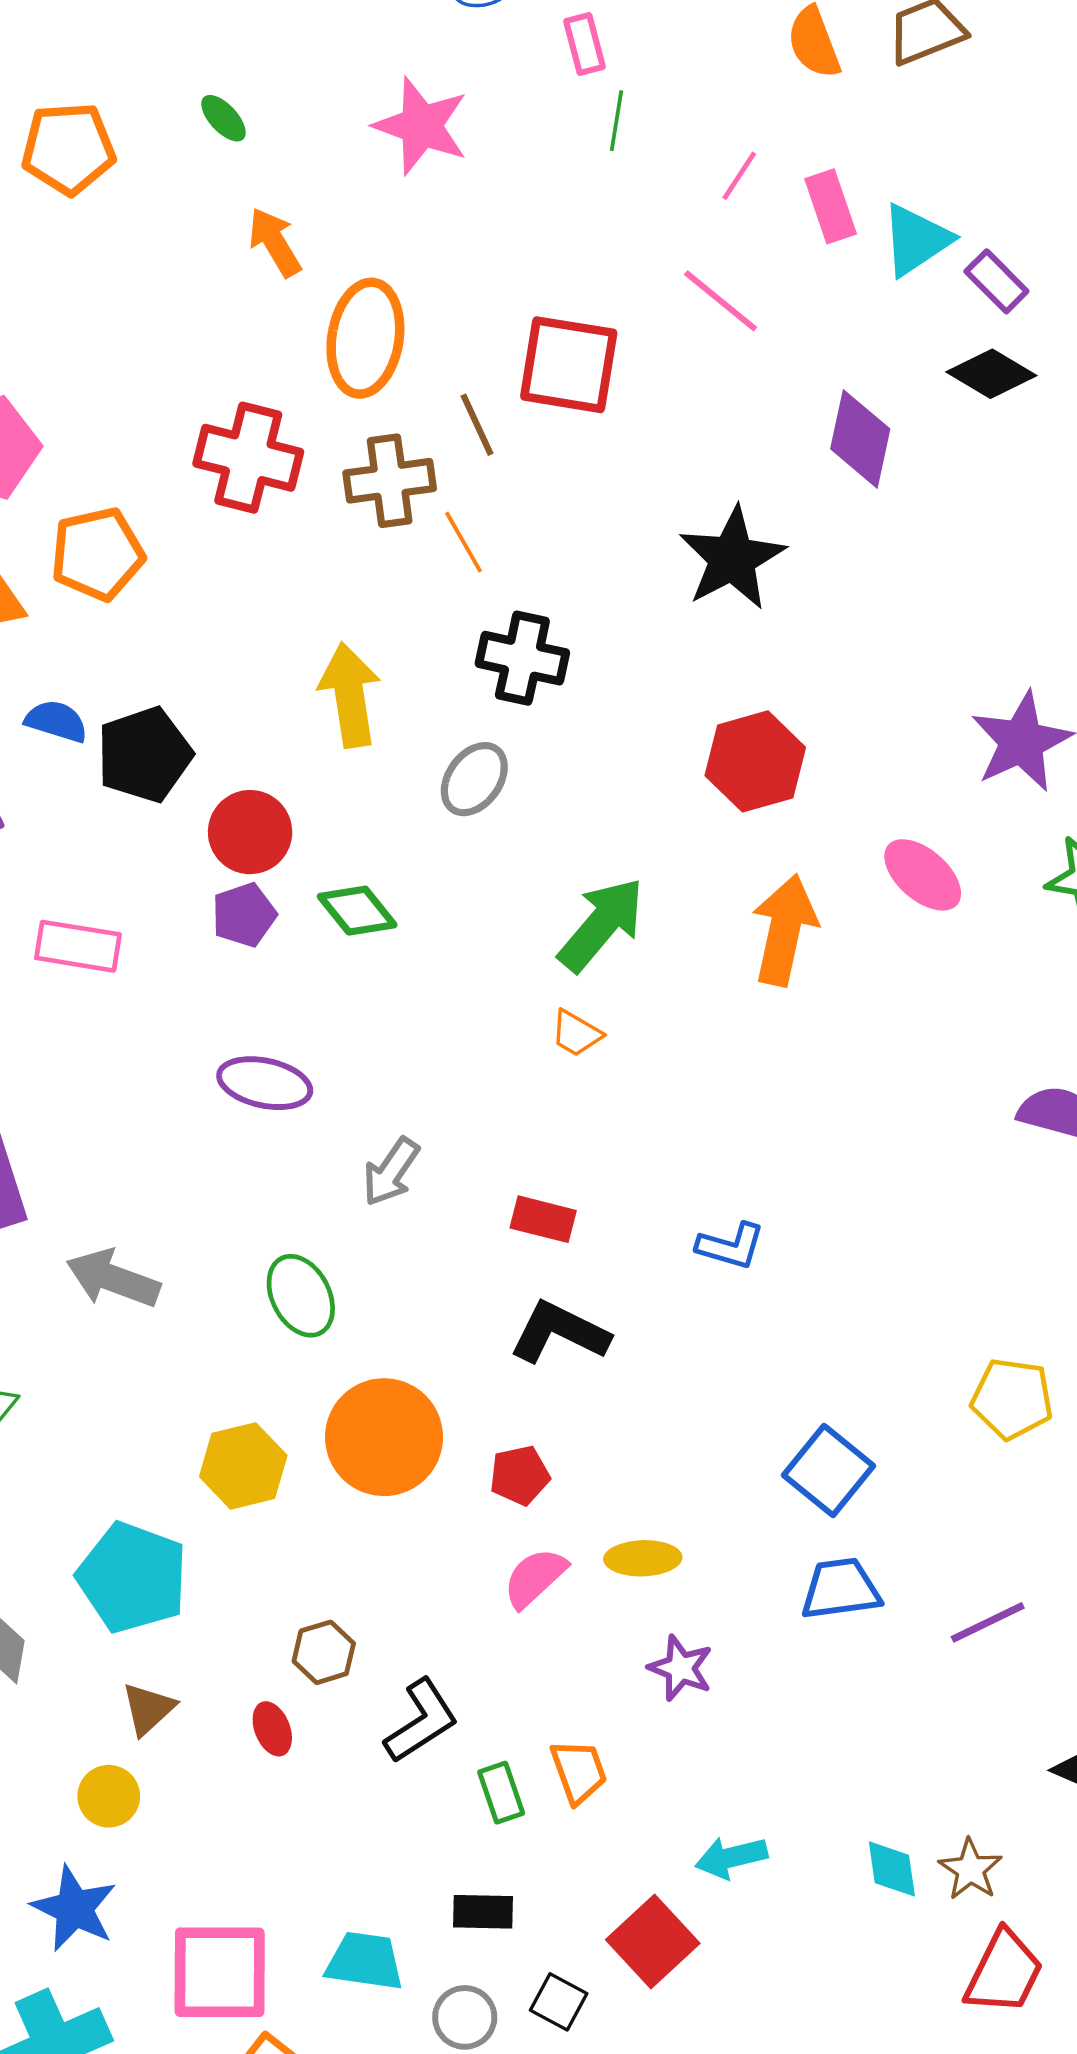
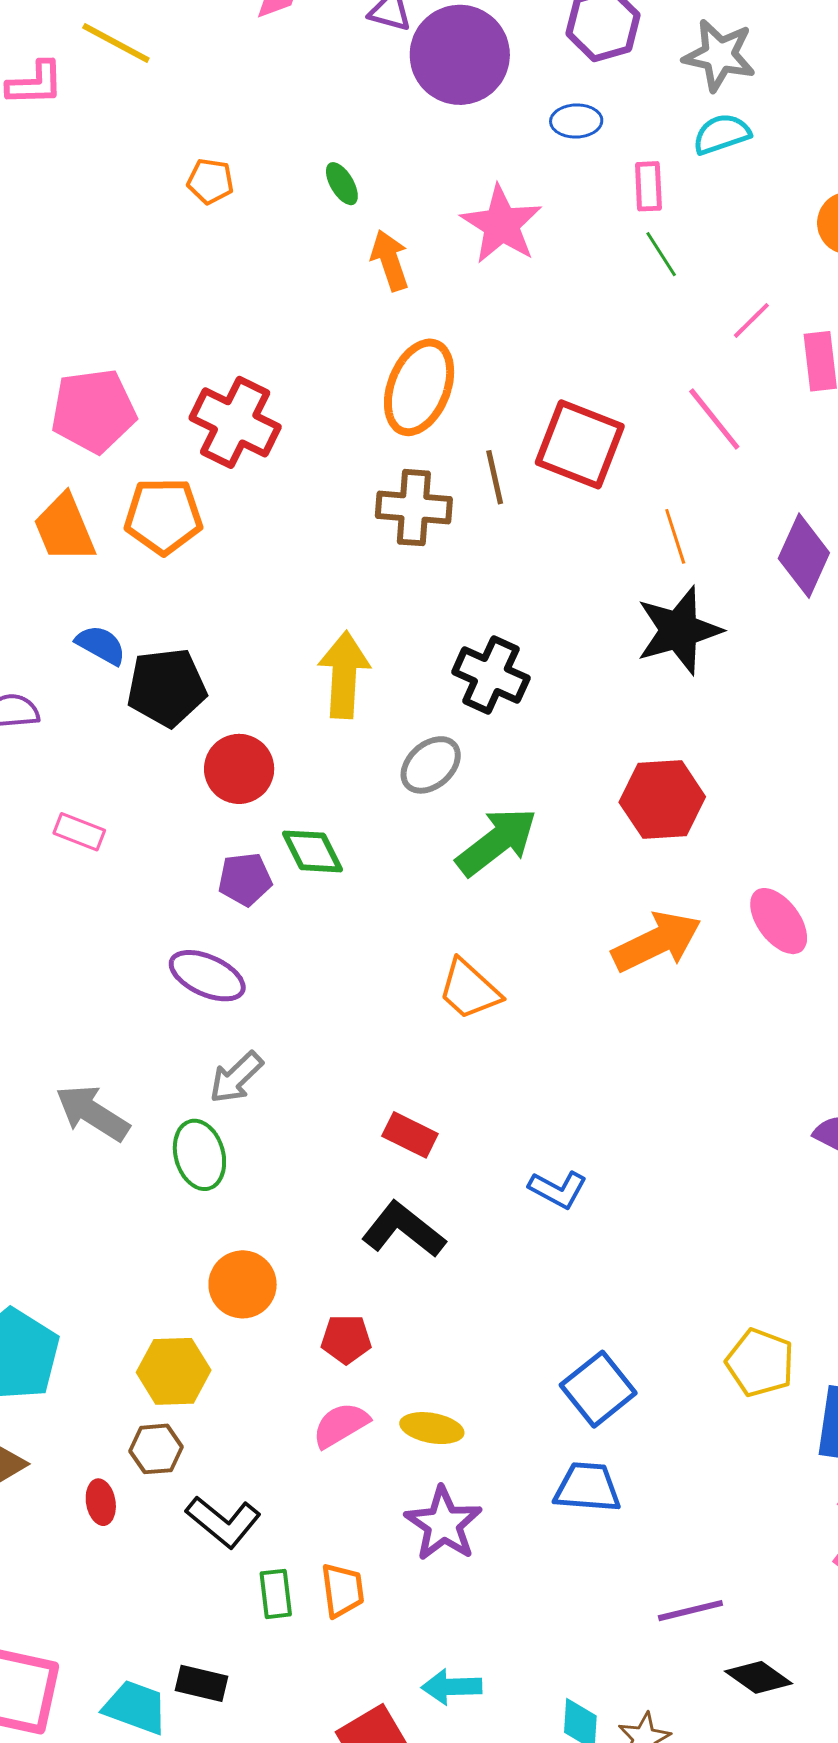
green line: (616, 121) -> (661, 254), turned -54
orange pentagon: (68, 148) -> (210, 181), size x0.6
orange arrow: (275, 242) -> (390, 260), moved
red cross: (248, 458) -> (235, 422), moved
orange line: (463, 542) -> (675, 536), moved
purple pentagon: (244, 915) -> (245, 879), moved
green arrow: (601, 924) -> (497, 842), moved
orange arrow: (784, 930) -> (657, 942), turned 40
pink rectangle: (78, 946) -> (79, 832), size x0.7
orange trapezoid: (576, 1033) -> (469, 990), size x1.5
gray arrow: (391, 1172) -> (236, 1077), moved
gray arrow: (113, 1279) -> (92, 1113), moved
orange circle: (384, 1437) -> (243, 1284), size x0.7
yellow hexagon: (243, 1466) -> (174, 1371), moved
purple line: (988, 1622) -> (690, 1611), moved
purple star: (681, 1668) -> (443, 1524), size x1.4
black L-shape: (421, 1721) -> (223, 1522), turned 60
black rectangle: (483, 1912) -> (202, 1683), moved

